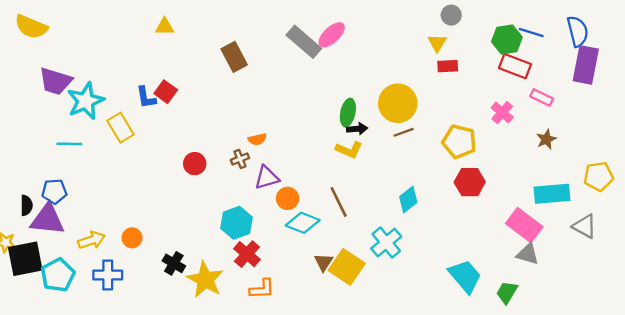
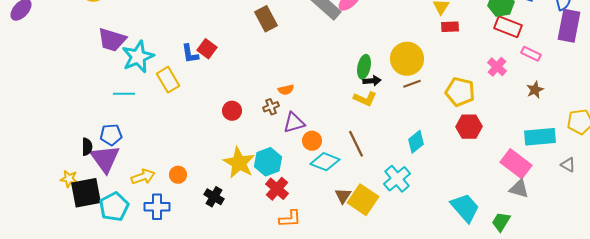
purple triangle: (47, 219) -> (105, 159), turned 48
gray triangle: (585, 226) -> (568, 165), size x0.7
yellow star: (205, 280) -> (239, 163), moved

